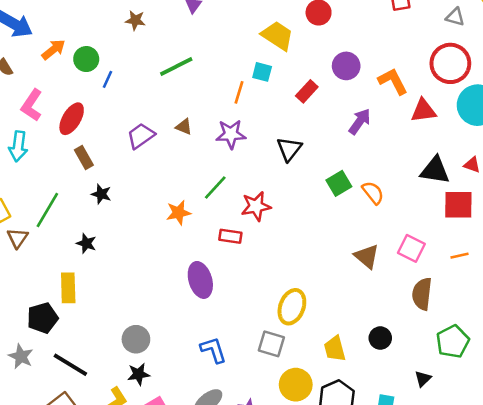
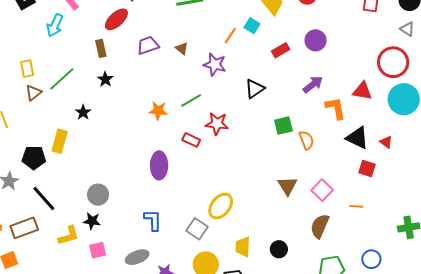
orange L-shape: (393, 81) -> (336, 108), moved
red ellipse: (72, 119) -> (116, 19), moved
red square: (458, 205) -> (367, 168), size x0.7

